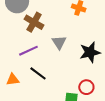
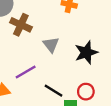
purple line: (28, 51) -> (26, 72), moved
black line: (38, 73) -> (54, 91), moved

